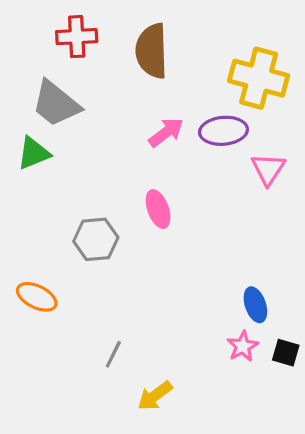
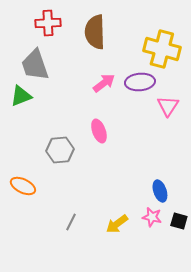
gray trapezoid: (56, 104) -> (35, 65), turned 32
pink star: (243, 346) -> (152, 217), turned -30
yellow arrow: (155, 396) -> (117, 224), moved

